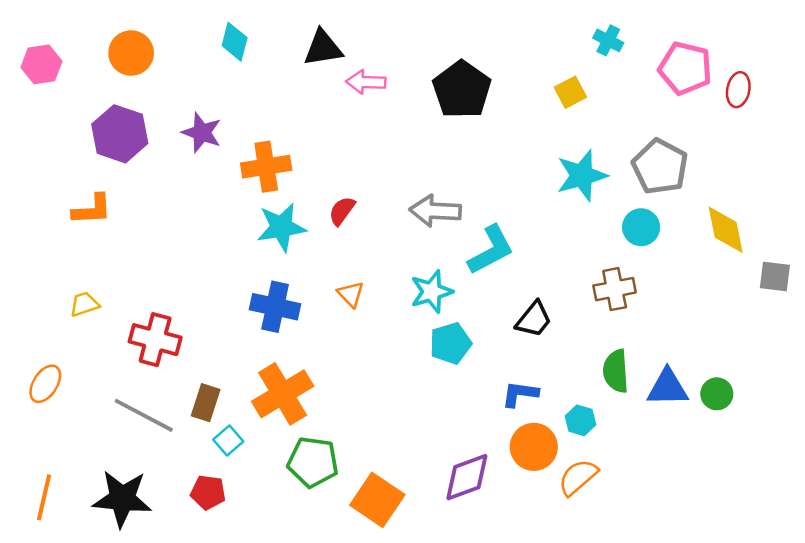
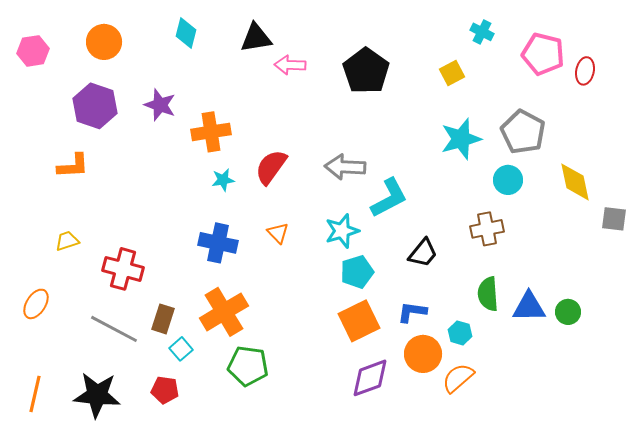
red semicircle: (342, 211) -> (271, 167), size x1.5
cyan star: (281, 227) -> (223, 180), size x0.6
orange square: (377, 500) -> (359, 321), moved, turned 30

